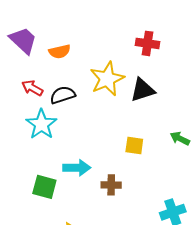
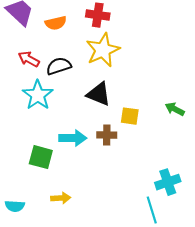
red cross: (148, 43) -> (98, 15), moved
black triangle: (142, 90) -> (99, 94), moved, turned 40
brown cross: (111, 185) -> (107, 135), moved

